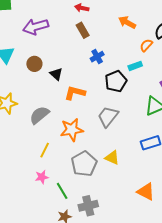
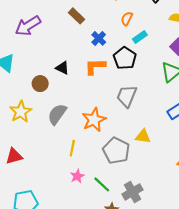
orange semicircle: (146, 45) -> (127, 19), moved
brown circle: (34, 64) -> (40, 84), moved
orange L-shape: (75, 93) -> (95, 67), moved

